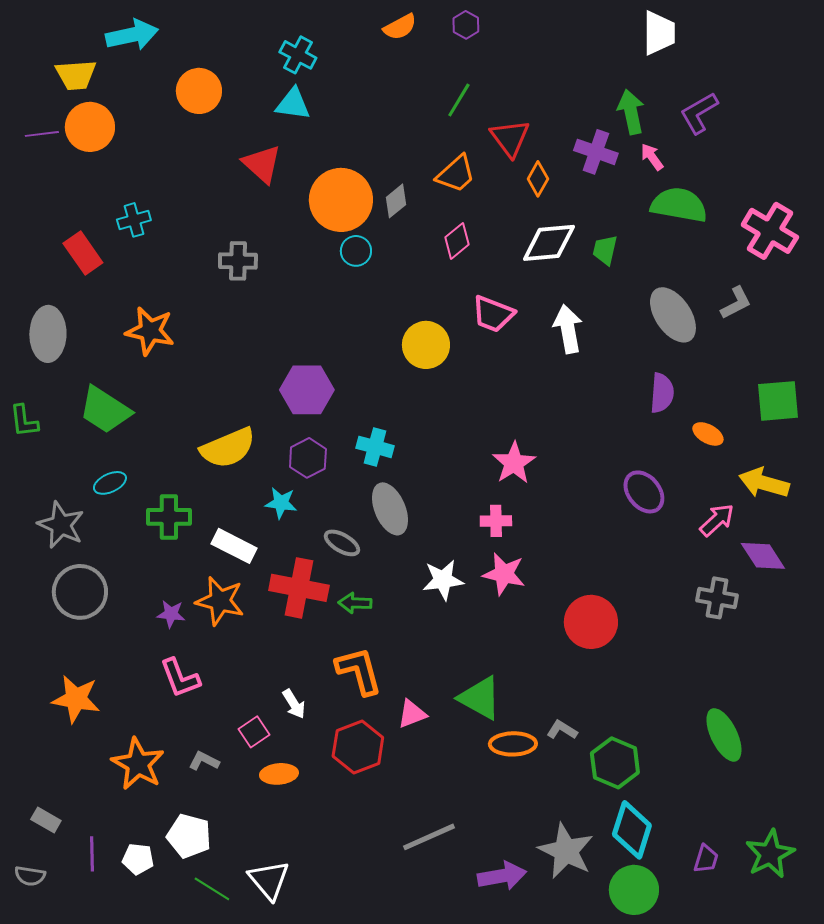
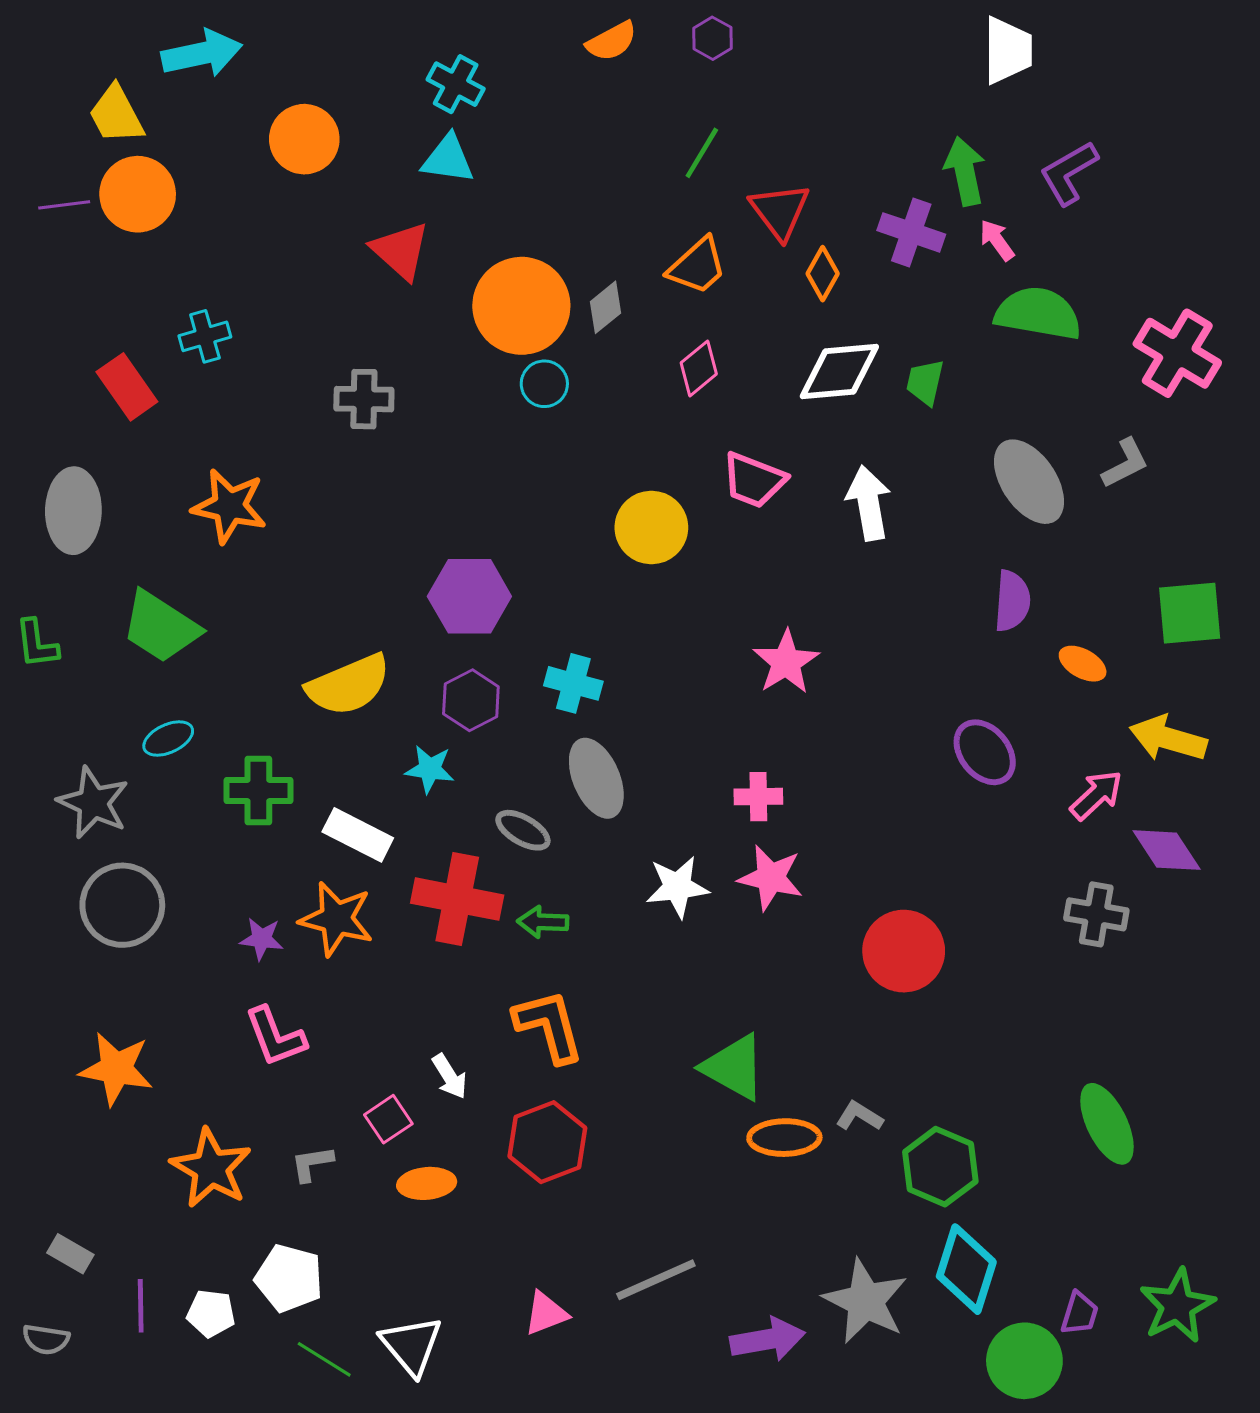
yellow trapezoid: (76, 75) -> (116, 115), turned 66
pink star: (514, 463) -> (786, 662), moved
pink triangle: (412, 714) -> (546, 1313), moved
gray L-shape: (204, 761) -> (312, 1164), turned -36
green circle: (634, 890) -> (1024, 1361), moved

